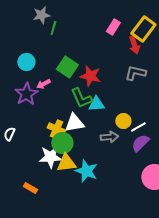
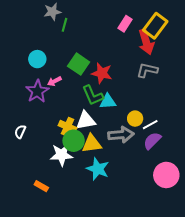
red arrow: (134, 45) -> (146, 42), size x1.4
gray arrow: (109, 137) -> (121, 135), size x1.4
yellow triangle: (66, 163) -> (92, 144), moved

